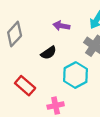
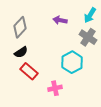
black semicircle: (49, 53) -> (21, 52), moved

